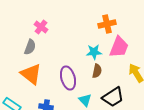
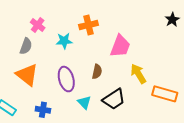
orange cross: (107, 24) -> (89, 25), moved
cyan star: (94, 52) -> (64, 41), moved

